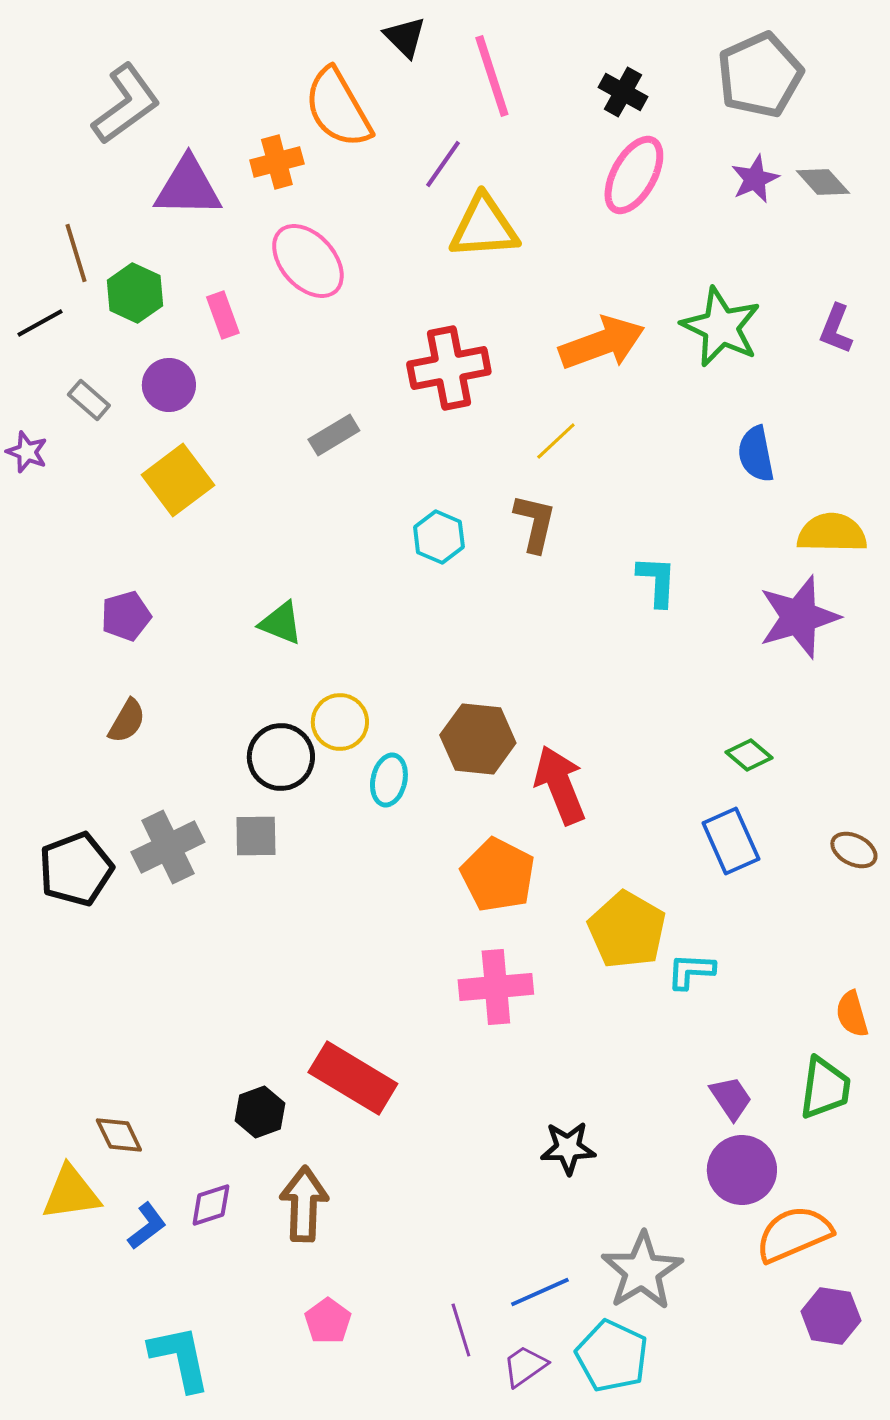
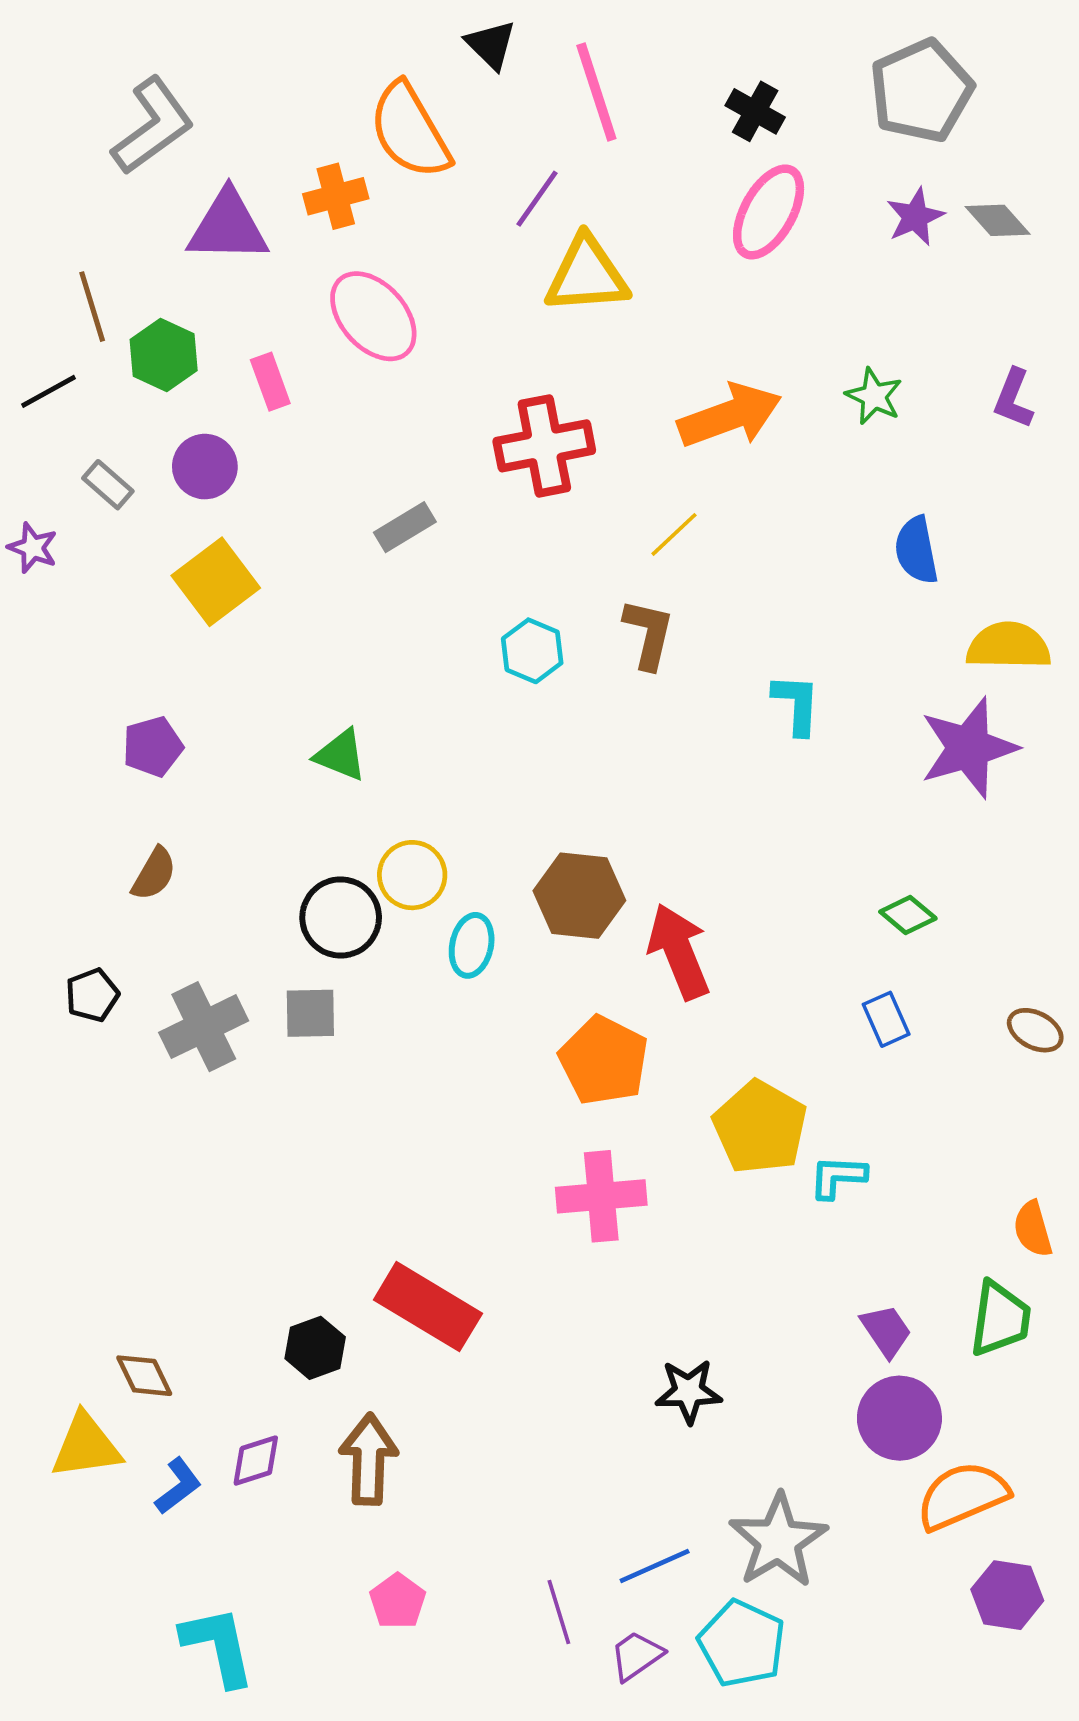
green star: (721, 327) -> (874, 396), size x0.6
blue rectangle: (731, 841) -> (886, 1019), size x0.7
black pentagon: (76, 869) -> (92, 995), moved, size x0.6

